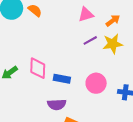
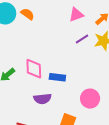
pink circle: (96, 83) -> (90, 99), moved
purple semicircle: (57, 105) -> (43, 99), moved

